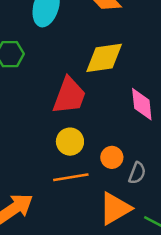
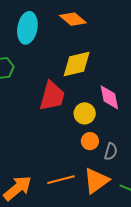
yellow circle: (70, 142) -> (85, 113), moved
orange line: (71, 177) -> (61, 180), moved

